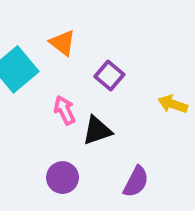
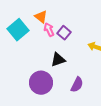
pink arrow: (65, 110) -> (49, 30), moved
purple circle: (63, 178) -> (41, 83), size x1.5

